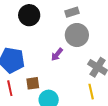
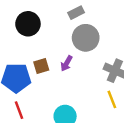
brown square: (33, 83) -> (41, 66), moved

